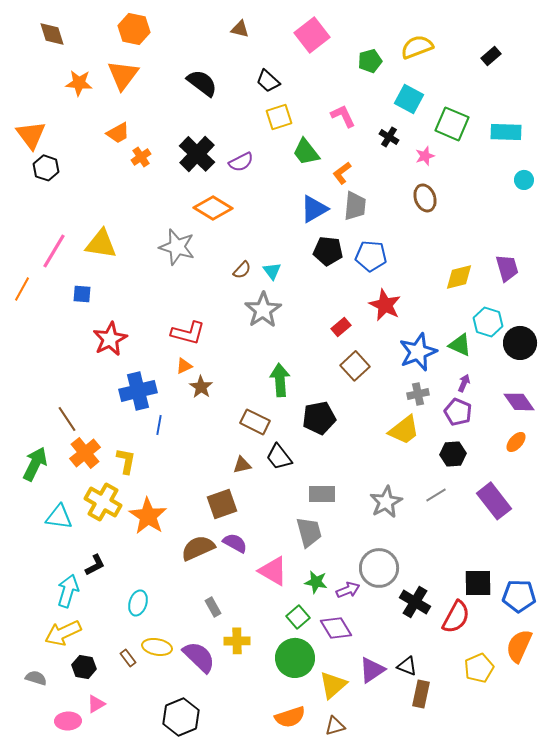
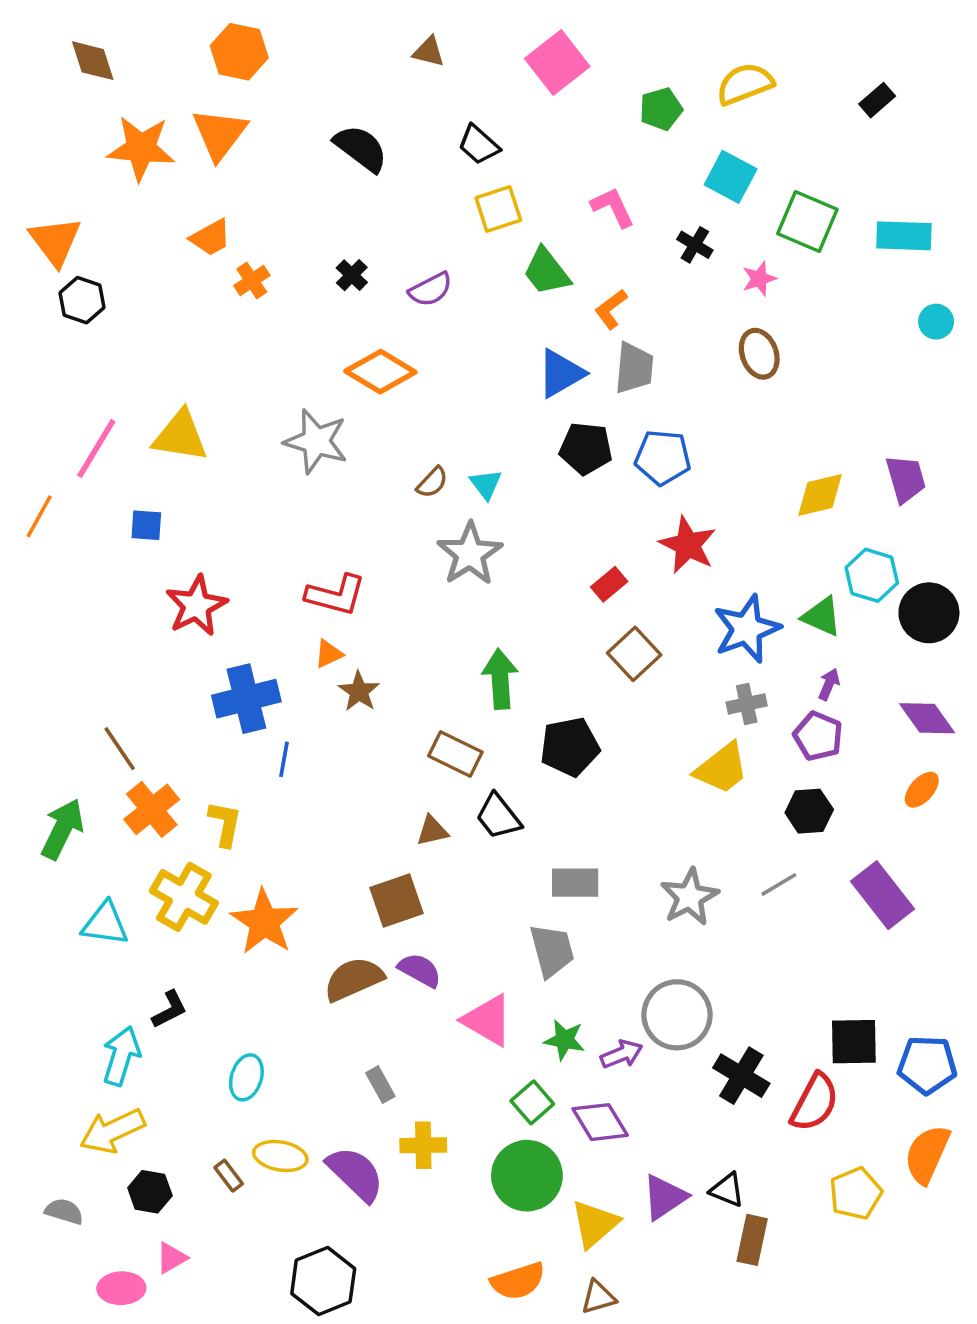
orange star: (79, 83) -> (141, 148), size x1.4
black cross: (197, 154) -> (352, 275), size x0.5

